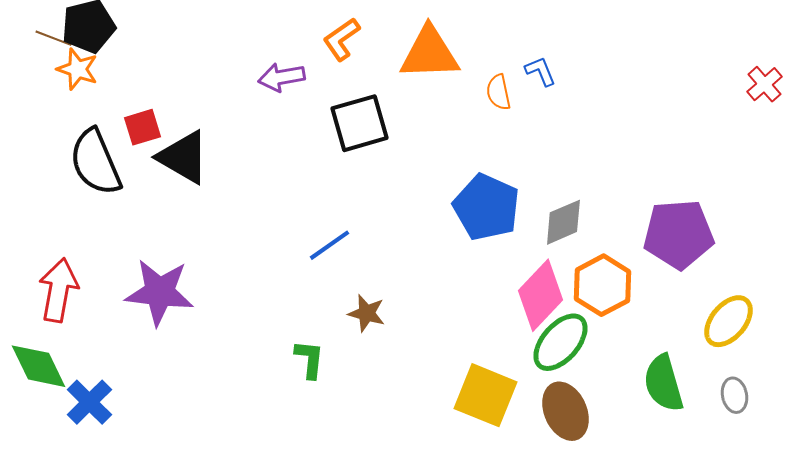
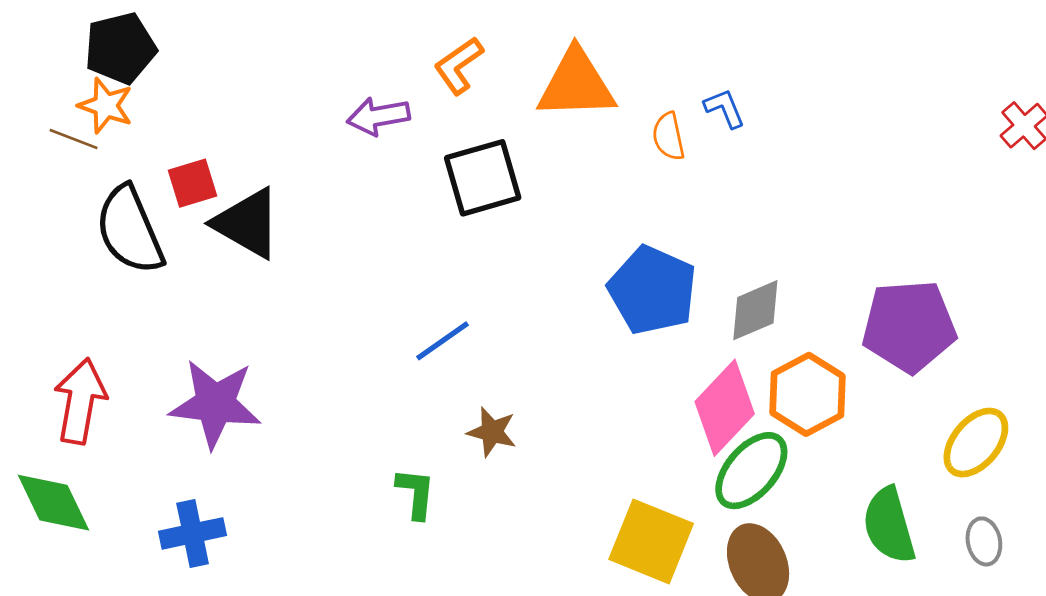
brown line: (53, 38) -> (74, 139), moved
blue cross: (89, 402) -> (193, 533), moved, turned 33

